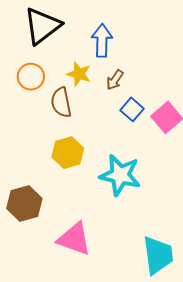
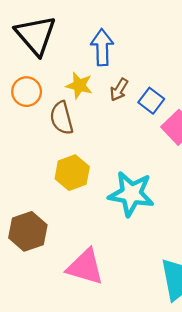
black triangle: (42, 26) -> (36, 35), turned -30
blue square: (132, 109) -> (151, 101), moved

